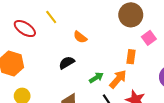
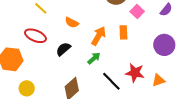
red ellipse: (25, 29) -> (35, 36), moved
orange arrow: (118, 79) -> (99, 36), moved

